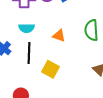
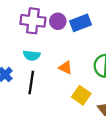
yellow square: (50, 69) -> (81, 95), moved

